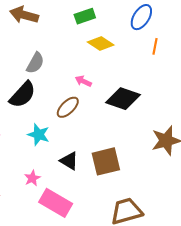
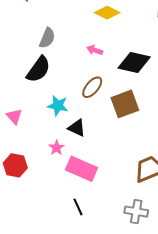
brown ellipse: (68, 107) -> (92, 87), moved
black triangle: (69, 161) -> (77, 128), moved
brown square: (106, 161) -> (125, 104), moved

